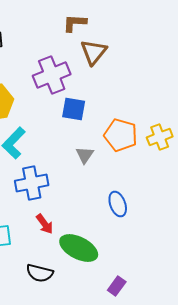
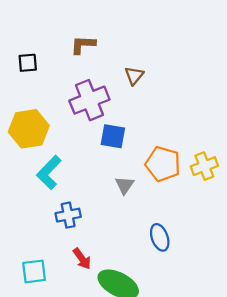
brown L-shape: (75, 23) -> (83, 45), moved
brown triangle: (94, 52) -> (134, 76), size x0.7
blue cross: (32, 183) -> (68, 215), size x0.7

